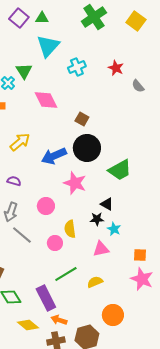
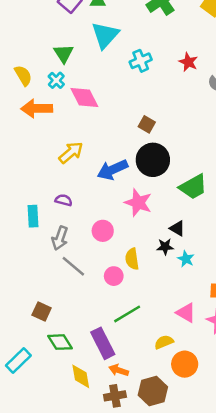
green triangle: (24, 71) -> (64, 53), moved
pink diamond: (46, 100) -> (84, 97), moved
pink triangle: (101, 249) -> (186, 313), moved, turned 42
yellow semicircle: (95, 282) -> (164, 342), moved
yellow diamond: (28, 325) -> (81, 376), turned 40

